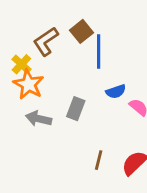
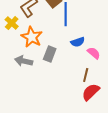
orange star: (29, 84) -> (32, 37), moved
brown line: (99, 160) -> (86, 75), moved

